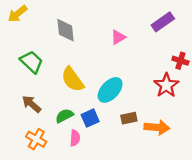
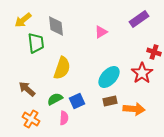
yellow arrow: (17, 14) -> (23, 20), moved
green trapezoid: (32, 62) -> (36, 43), moved, turned 40
yellow semicircle: (73, 79) -> (62, 68), turned -125
cyan ellipse: (110, 90) -> (109, 77), moved

